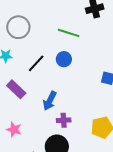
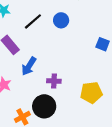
blue arrow: (50, 101) -> (29, 66), moved

